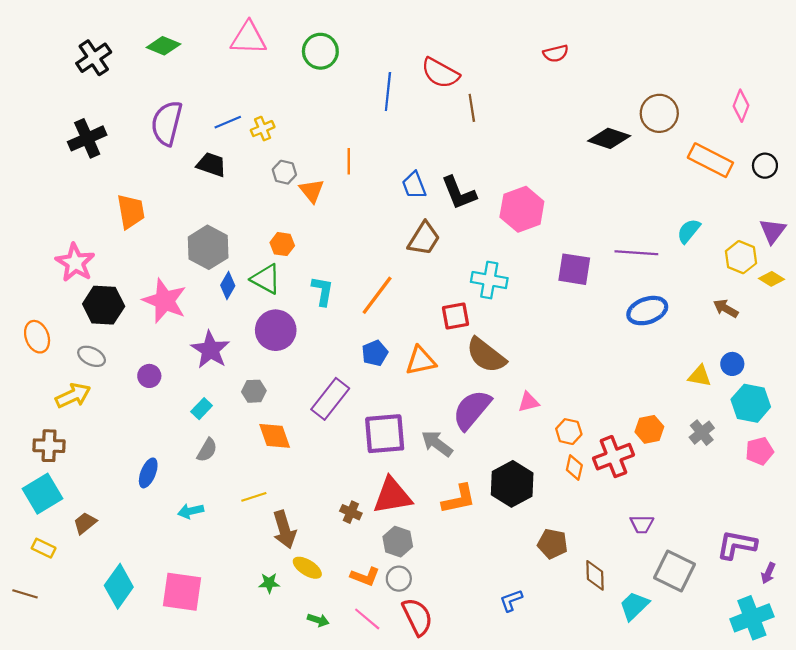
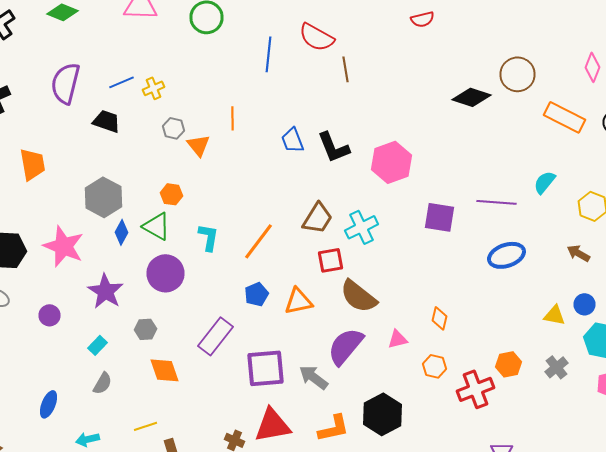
brown trapezoid: (424, 239) -> (318, 218), moved
cyan cross: (489, 280) -> (362, 227), turned -36
orange diamond: (574, 467) -> (440, 318), moved

